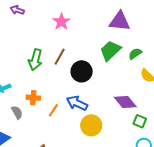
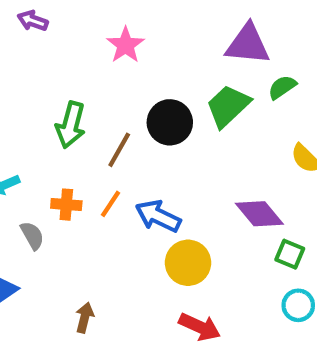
green semicircle: (135, 54) -> (282, 87), moved
brown line: (60, 57) -> (119, 150), moved
black circle: (82, 71) -> (170, 122), moved
orange line: (53, 110) -> (111, 204), moved

